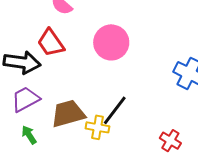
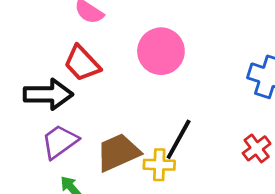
red cross: (170, 141) -> (257, 148), moved, turned 30

